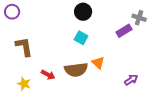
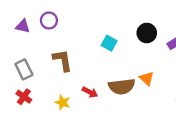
black circle: (83, 12) -> (147, 33), moved
cyan square: (81, 38) -> (109, 43), moved

